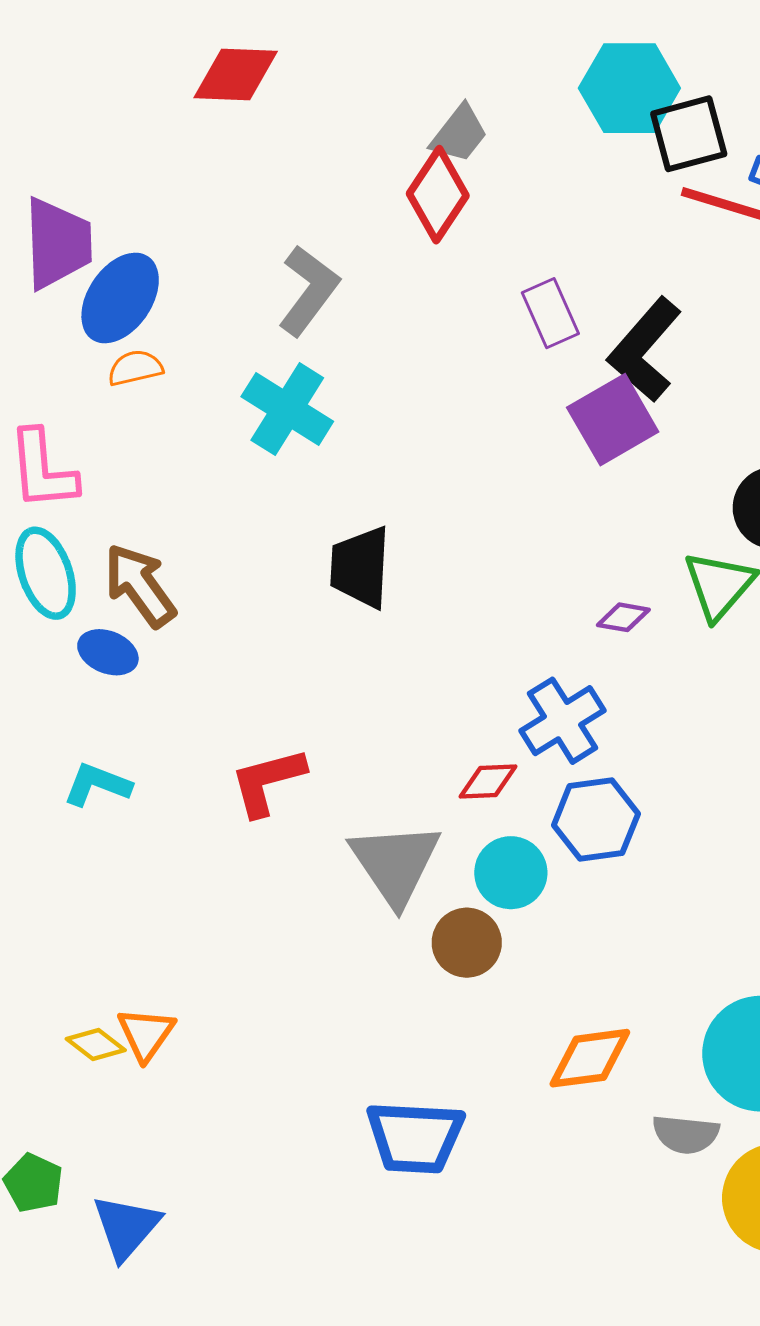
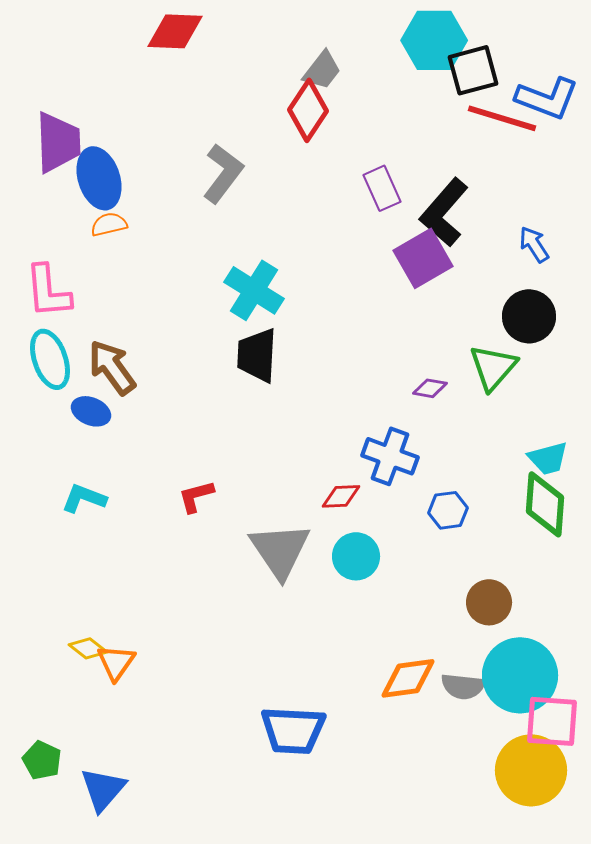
blue ellipse: (120, 298) -> (99, 178), turned -52
cyan cross: (287, 409) -> (254, 290), moved
blue cross: (563, 721) -> (390, 456), turned -38
red L-shape: (268, 781) -> (196, 496), size x0.7
blue hexagon: (596, 819) -> (448, 510), moved, size x0.7
brown circle: (467, 943) -> (489, 602), moved
yellow diamond: (96, 1045) -> (88, 648), moved
gray semicircle: (686, 1134) -> (463, 686), moved

